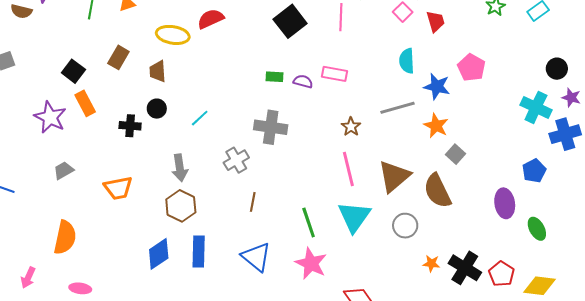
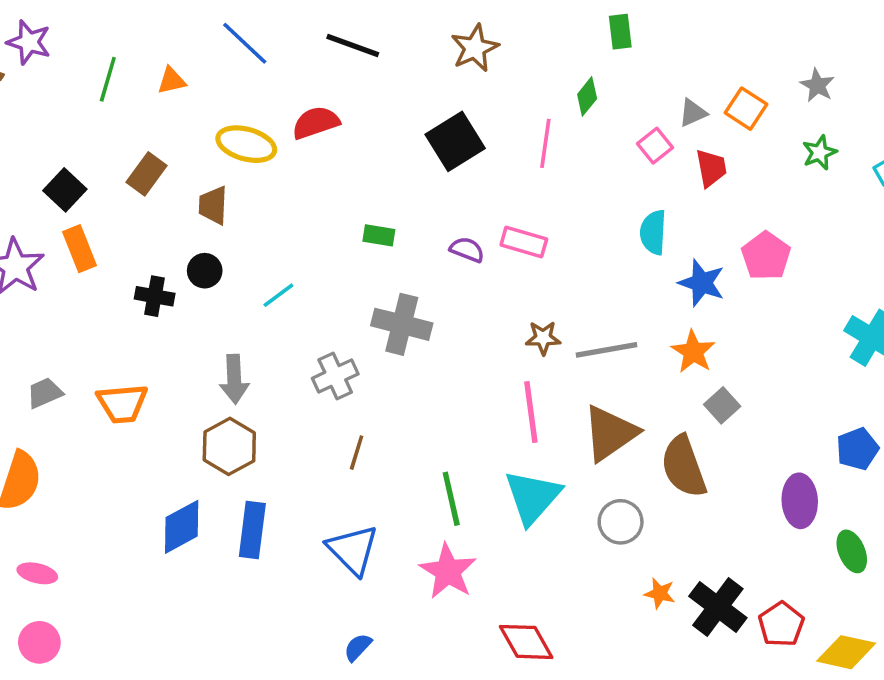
green rectangle: (275, 77) -> (379, 235), moved
gray line: (398, 108) -> (606, 350), moved
brown star: (351, 127) -> (543, 338), turned 30
gray trapezoid: (64, 170) -> (45, 393), moved

